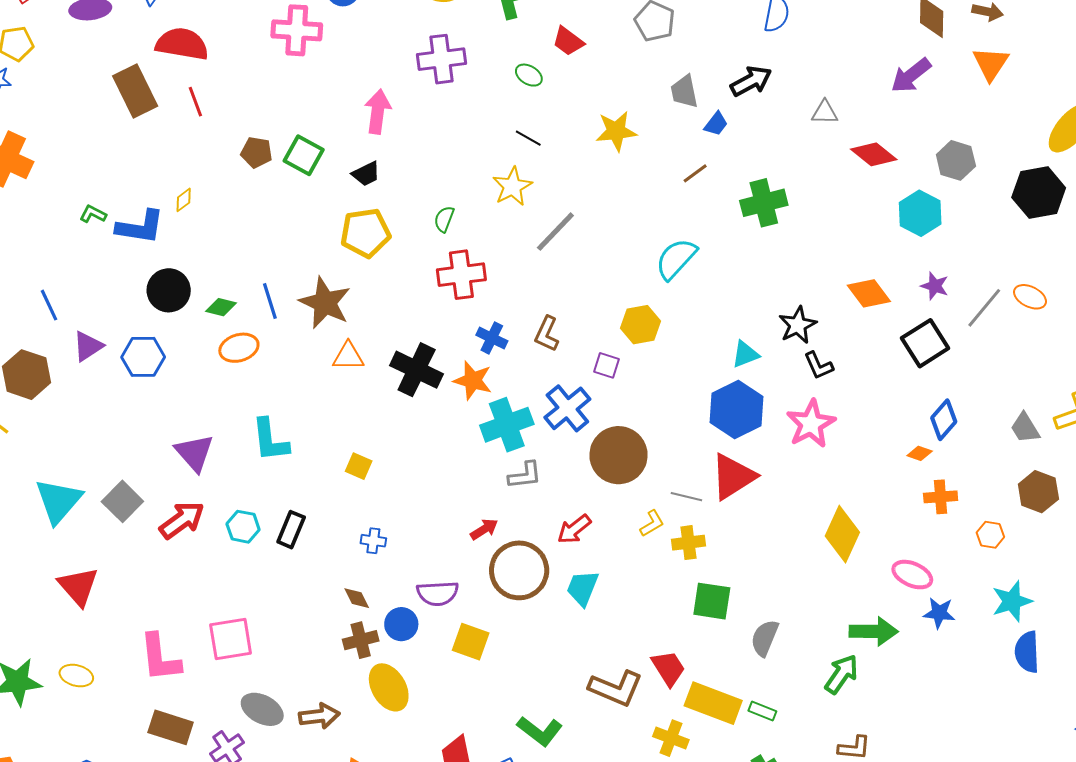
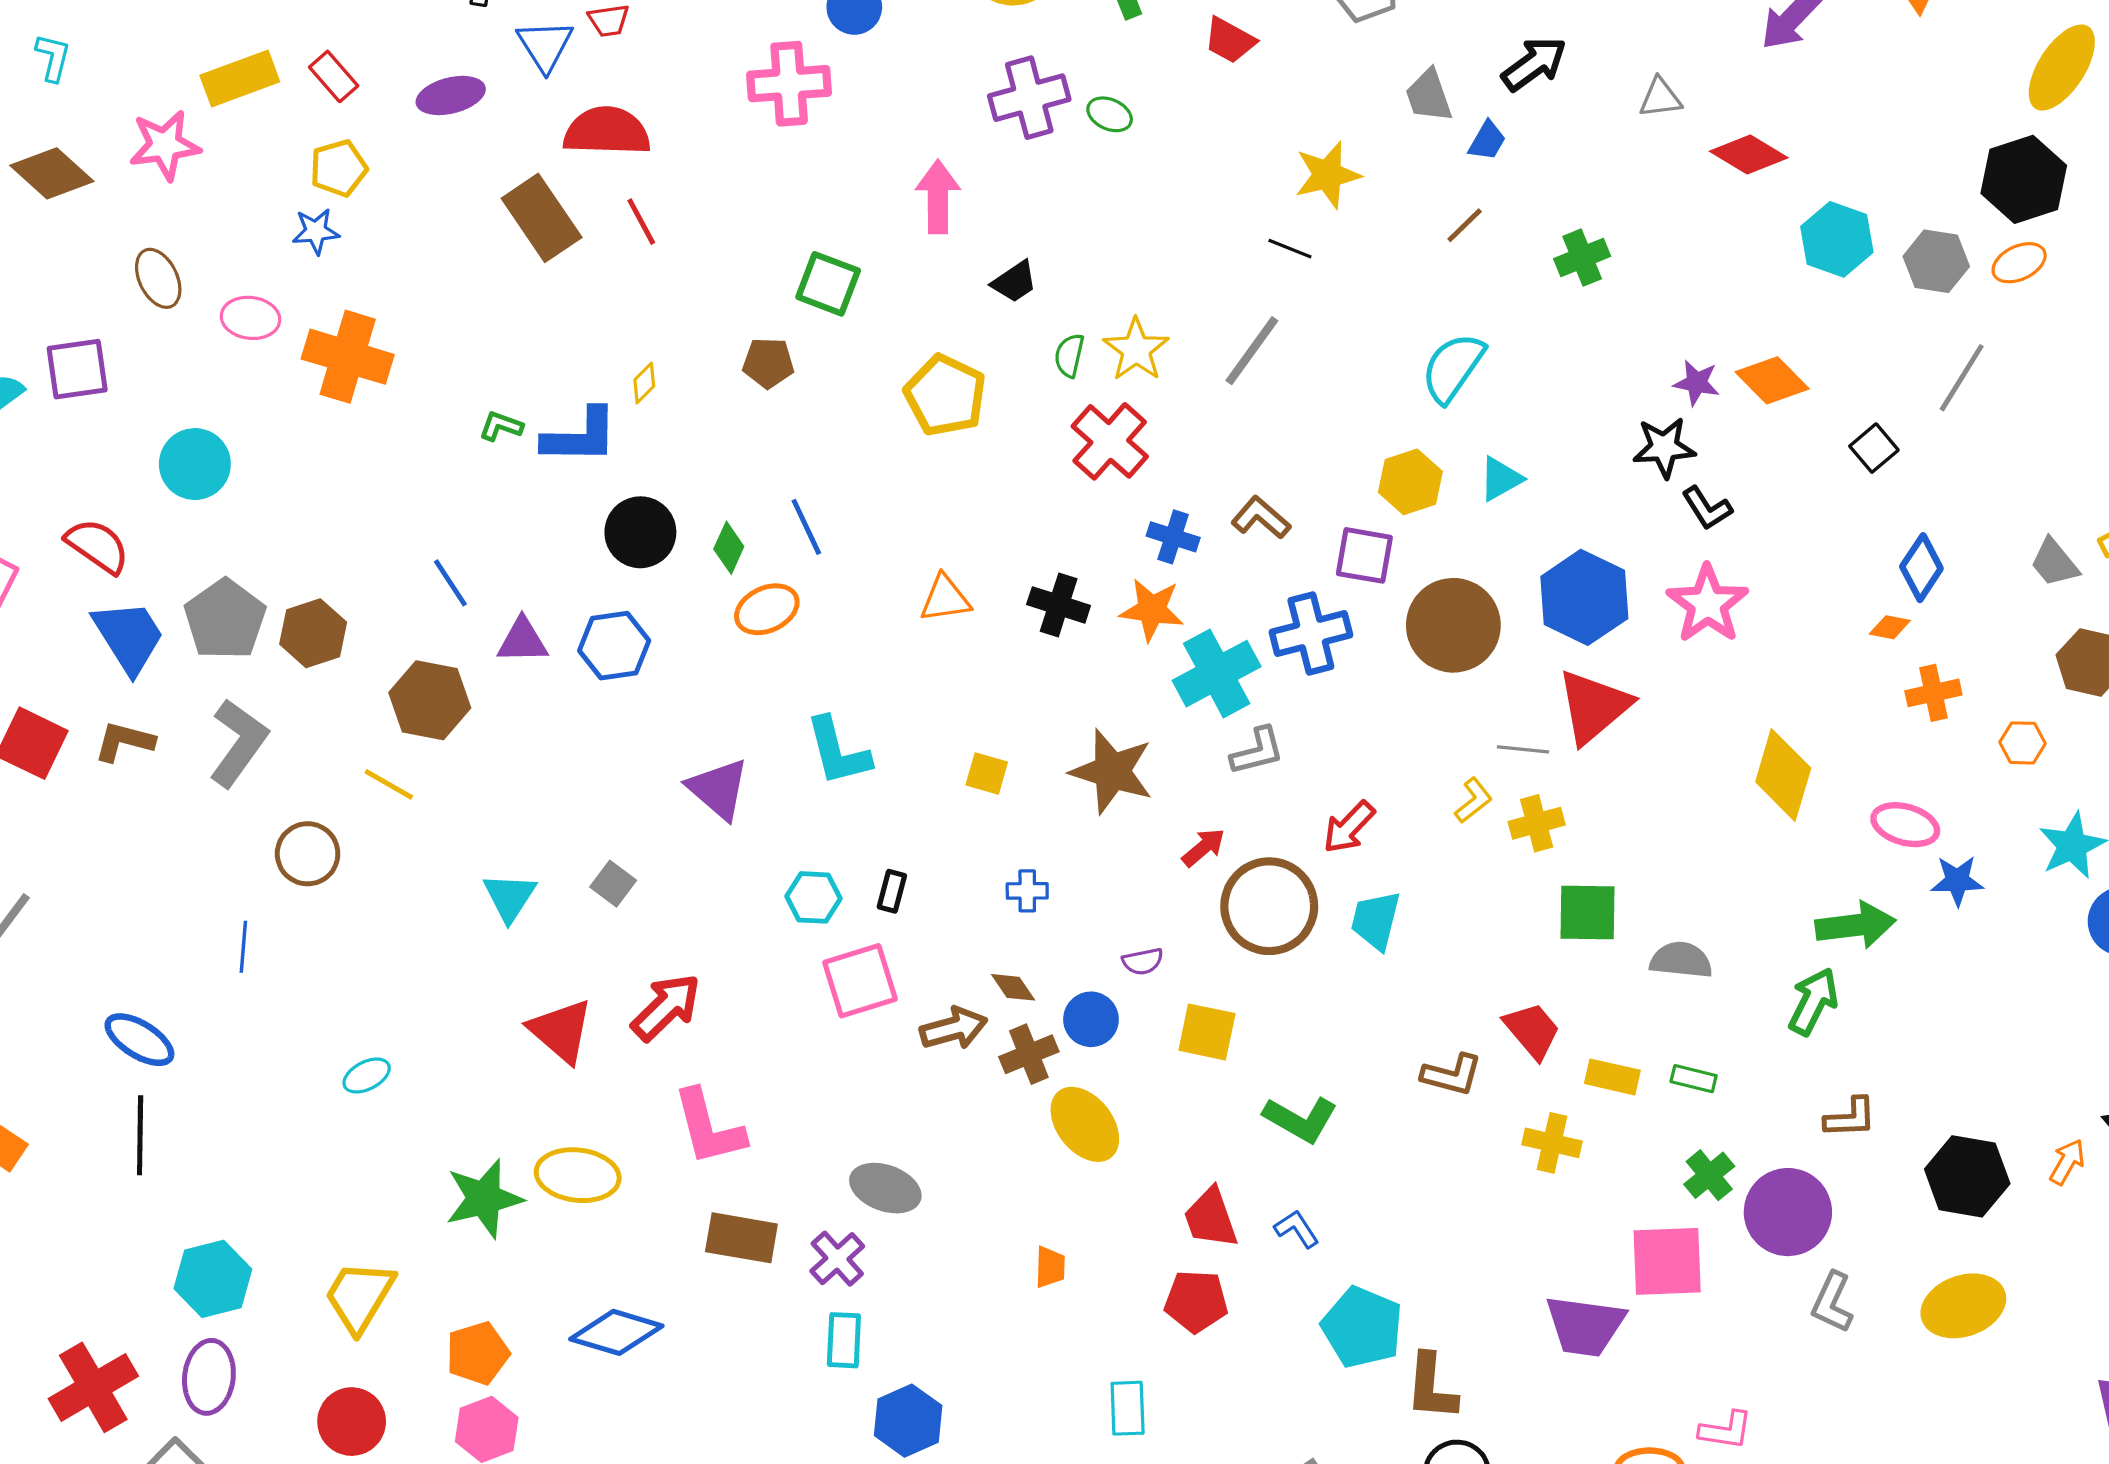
green ellipse: (529, 75) -> (1110, 114), moved
black line: (528, 138) -> (1290, 249), moved
brown pentagon: (257, 152) -> (768, 363), moved
gray hexagon: (956, 160) -> (1936, 261), moved
black trapezoid: (366, 174) -> (1014, 282), moved
yellow star: (512, 187) -> (1136, 350), moved
green cross: (764, 203) -> (1582, 258), size x0.7
yellow pentagon: (365, 233) -> (945, 395), turned -30
red cross: (461, 275) -> (1110, 441), turned -33
purple star: (935, 286) -> (1697, 383), moved
orange ellipse: (1030, 297) -> (2019, 263), moved, turned -44
brown star: (325, 303) -> (1112, 771), moved
green diamond: (221, 307) -> (729, 548), turned -72
black star: (798, 325) -> (1664, 447), turned 30
brown L-shape: (547, 334) -> (1261, 518), turned 114
black square: (925, 343) -> (1874, 448), size x0.6
purple triangle: (88, 346) -> (522, 641), turned 40
cyan triangle: (745, 354) -> (1501, 479), moved
purple square: (606, 365) -> (1364, 555), size x1.4
black cross: (417, 370) -> (1059, 605), size x0.7
blue cross: (567, 408) -> (1311, 633), turned 33
brown circle: (619, 455) -> (1453, 625), moved
cyan triangle: (58, 501) -> (509, 897), size x0.7
gray square: (122, 501) -> (613, 884), size x0.7
red arrow: (182, 520) -> (666, 1007), moved
black rectangle: (291, 530) -> (892, 891), size x0.7
purple semicircle: (438, 593) -> (1143, 961), size x0.6
gray semicircle: (765, 638) -> (1681, 960), turned 81
pink square: (231, 639) -> (860, 981), moved
yellow ellipse: (76, 676) -> (578, 1175), size x1.5
brown L-shape: (616, 688) -> (1452, 1075), size x0.7
yellow rectangle: (713, 703) -> (1612, 1077), size x0.6
brown arrow: (319, 716) -> (954, 1028), moved
green L-shape: (540, 731) -> (1300, 1119), moved

